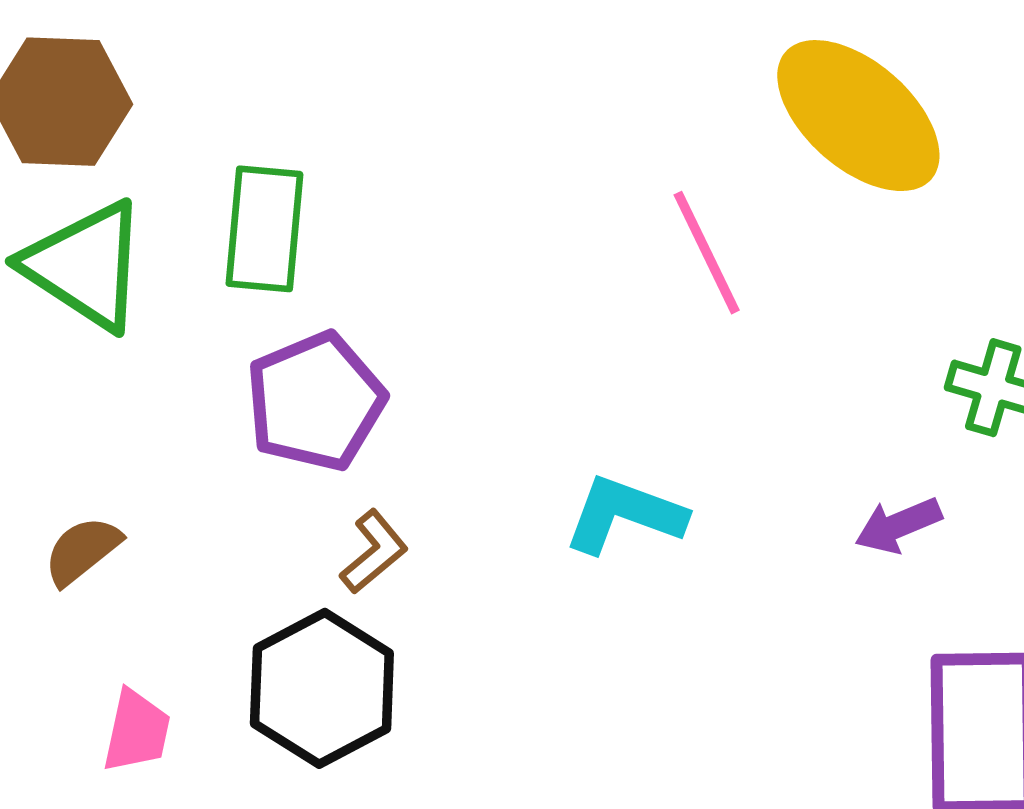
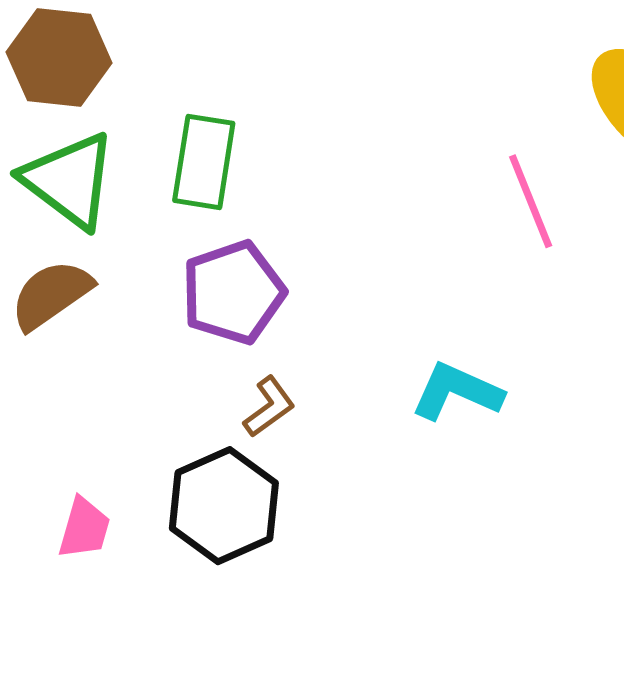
brown semicircle: (82, 551) -> (51, 295), moved, size x1.4

